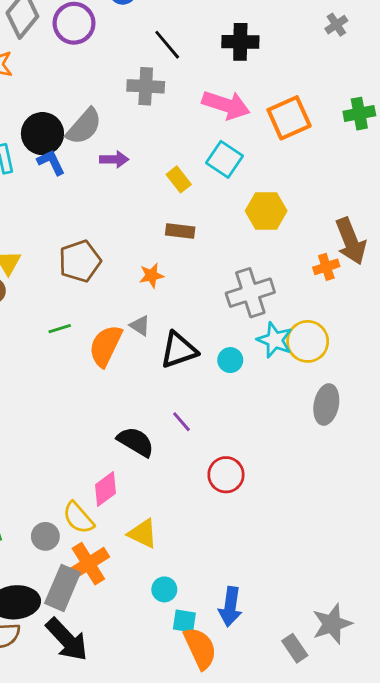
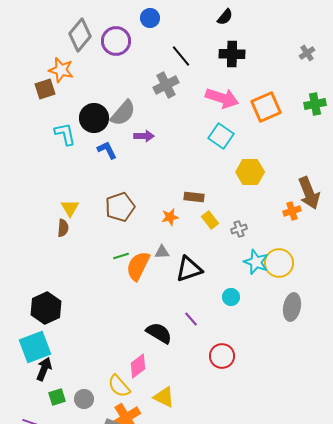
gray cross: (336, 25) -> (307, 53), moved
gray cross: (146, 86) -> (166, 85), turned -30
blue L-shape: (51, 162) -> (107, 150), moved
yellow rectangle: (179, 179) -> (210, 220), moved
brown rectangle: (180, 231) -> (194, 197), moved
gray cross: (250, 293) -> (239, 229), size x0.5
gray triangle: (140, 326) -> (162, 252), turned -35
green line: (60, 329) -> (121, 256), moved
cyan circle: (230, 360) -> (231, 297), moved
gray circle: (45, 536) -> (84, 399), moved

